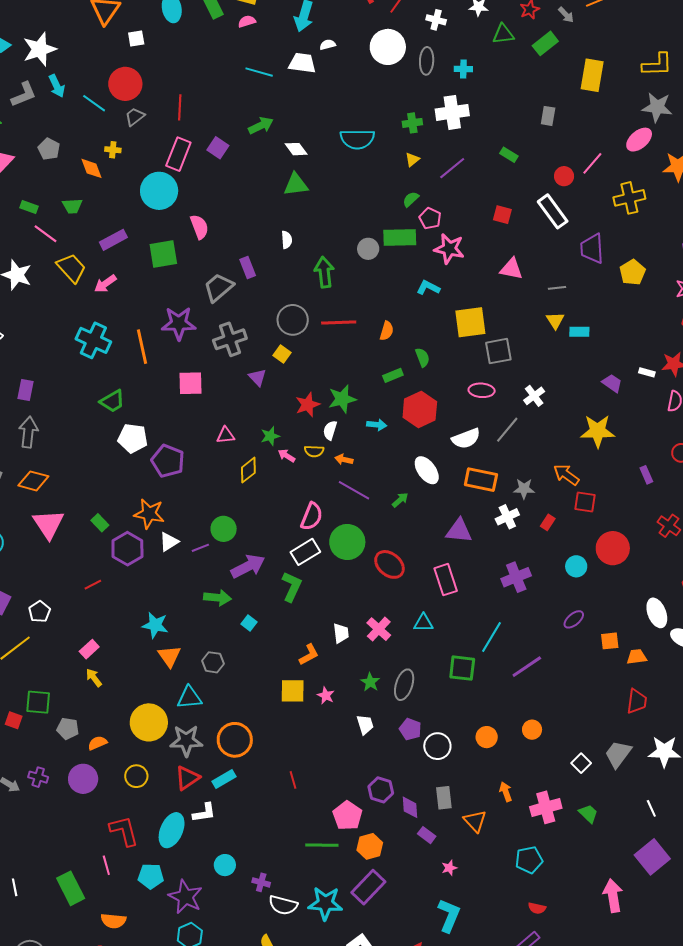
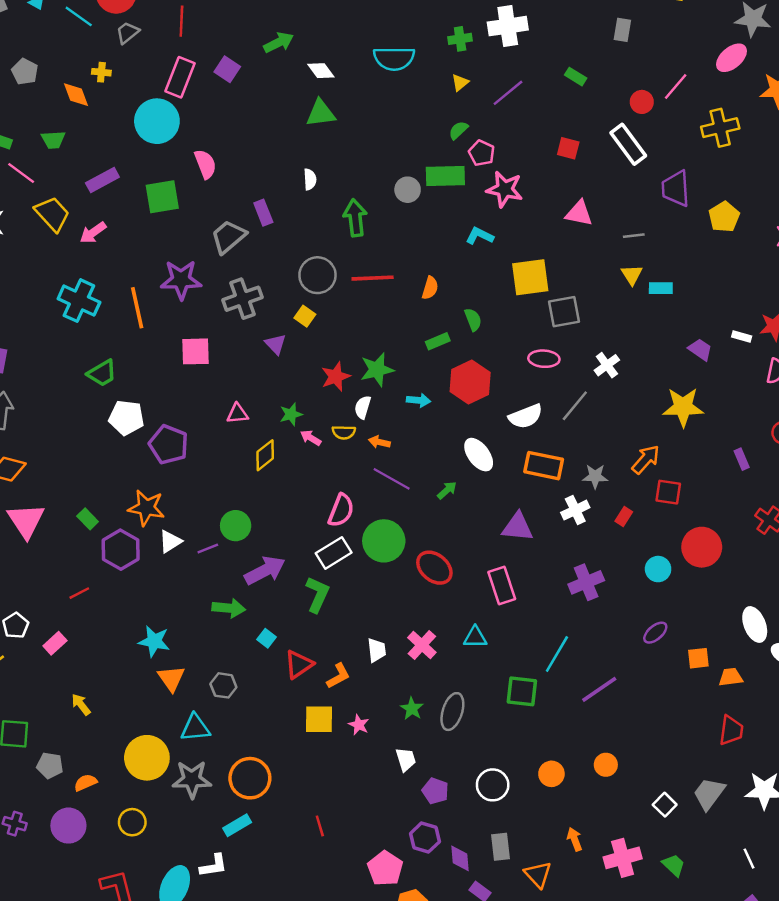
orange arrow: (566, 475) -> (646, 459), turned 96
pink rectangle: (89, 649) -> (55, 643), moved
purple pentagon: (410, 729) -> (435, 791), moved
red triangle: (187, 778) -> (299, 664), moved

